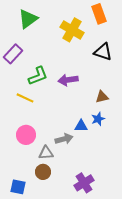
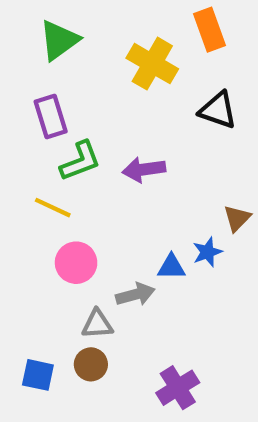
purple rectangle: (13, 54) -> (51, 117), moved, turned -60
brown triangle: (102, 97) -> (237, 218), moved, turned -32
pink circle: (26, 135) -> (76, 263), moved
blue square: (18, 187) -> (38, 375), moved

